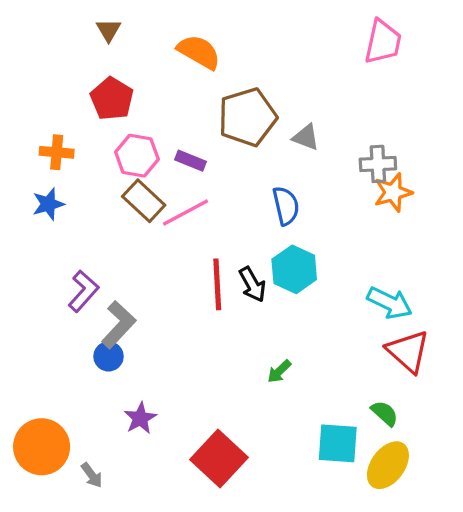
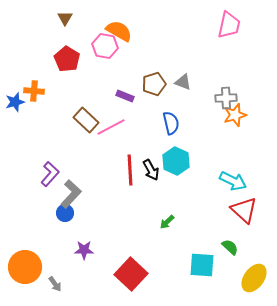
brown pentagon: (247, 117) -> (154, 84), moved, size x0.7
pink hexagon: (137, 156) -> (105, 46), moved
purple rectangle: (191, 161) -> (125, 96), moved
blue star: (48, 204) -> (15, 102), moved
purple star: (140, 418) -> (84, 250), turned 30
yellow ellipse: (388, 465) -> (254, 278), moved

